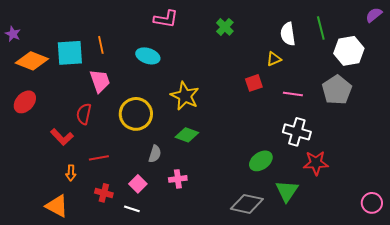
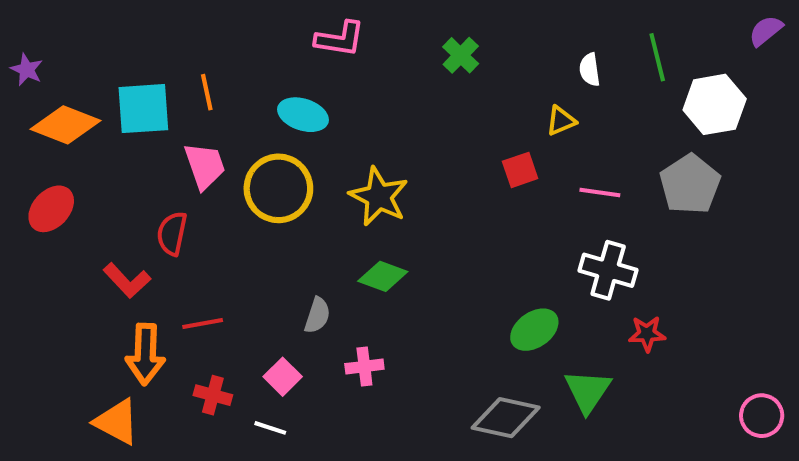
white semicircle: (288, 34) -> (590, 70), size x0.7
yellow circle: (136, 114) -> (278, 188), moved
red star: (316, 163) -> (647, 334), size x0.7
orange arrow: (71, 173) -> (145, 354), size x1.8

